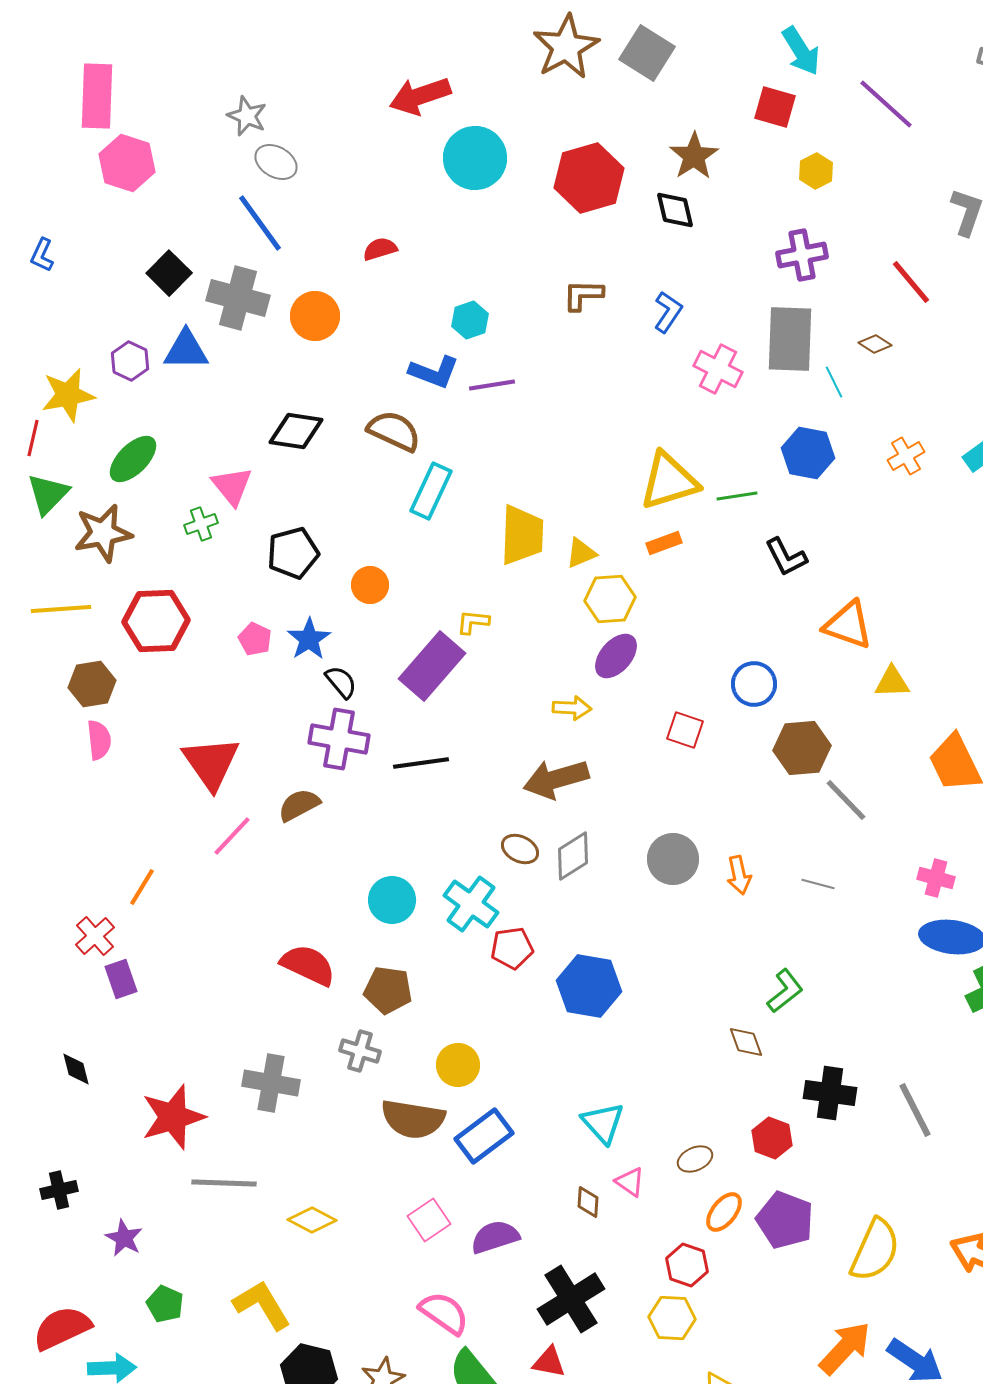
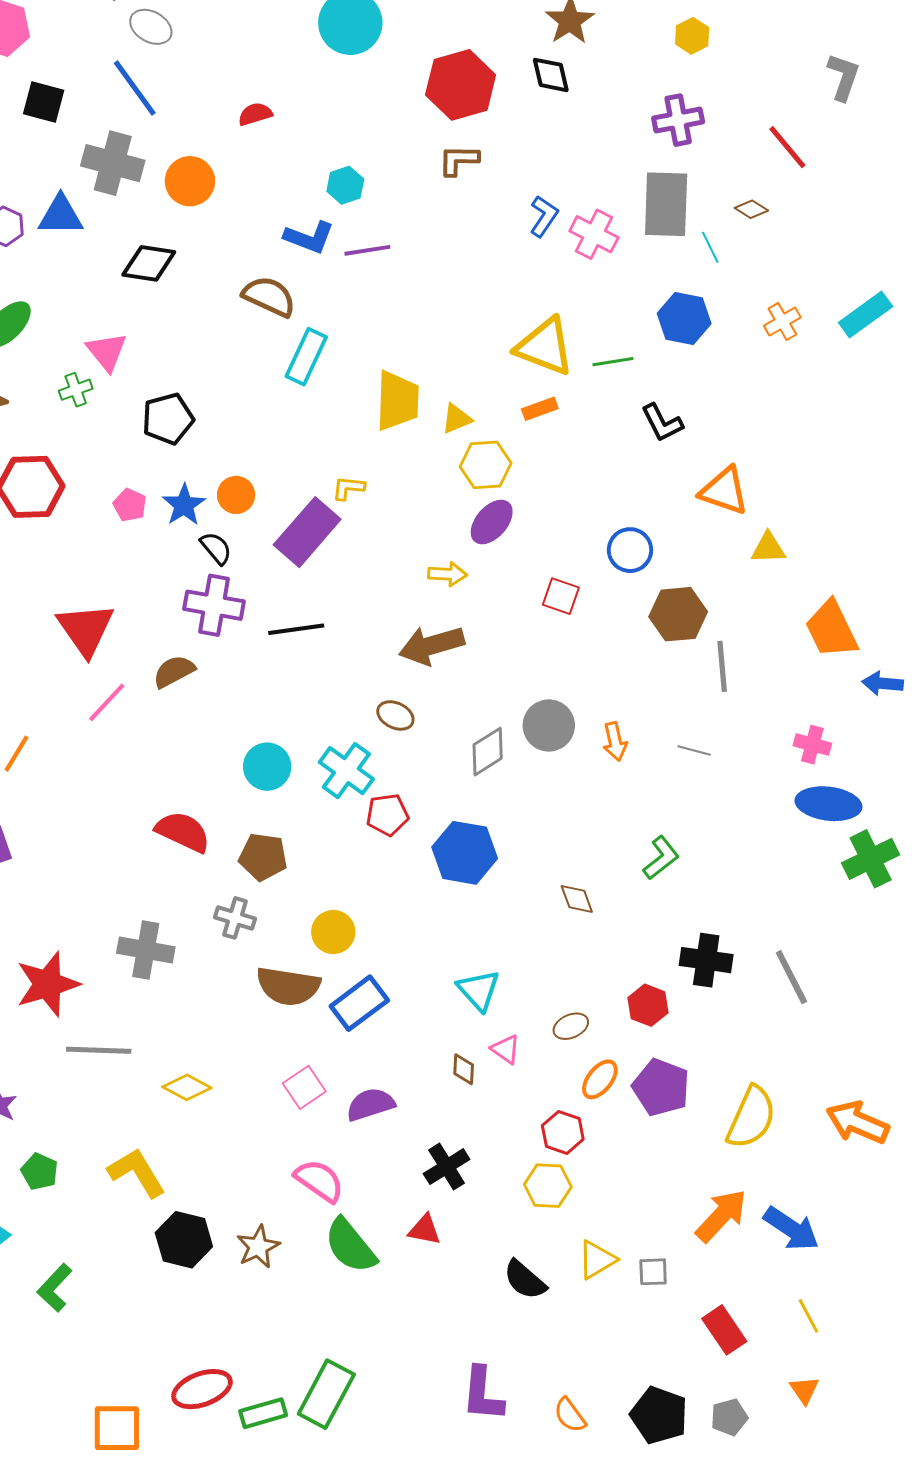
red hexagon: (589, 178) -> (461, 85), moved
black square: (169, 273) -> (44, 102), moved, turned -30
blue L-shape: (668, 312) -> (544, 216), moved
black diamond: (296, 431) -> (149, 263), moved
yellow triangle: (669, 481) -> (545, 347), turned 38
orange circle: (370, 585) -> (236, 495), moved
gray line: (846, 800) -> (722, 666), turned 39
gray diamond: (573, 856) -> (488, 752), moved
brown diamond: (746, 1042) -> (577, 899), moved
black cross: (571, 1299) -> (447, 1167), size x0.7

